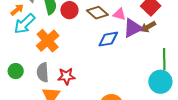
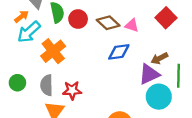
brown arrow: (148, 27) -> (159, 58), moved
purple triangle: (133, 28) -> (149, 74), moved
cyan circle: (160, 82) -> (159, 97), moved

